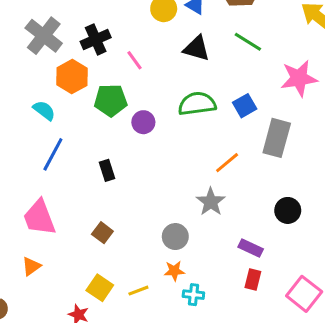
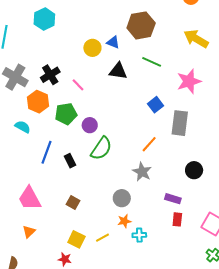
green semicircle: (197, 104) -> (101, 148), moved, turned 140
blue line: (53, 154) -> (46, 152), moved

